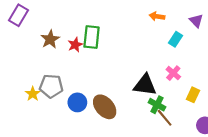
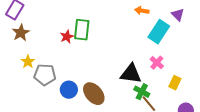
brown star: (50, 39) -> (21, 33), moved
cyan rectangle: (175, 39) -> (159, 32), size x1.6
yellow star: (33, 94) -> (28, 62), moved

